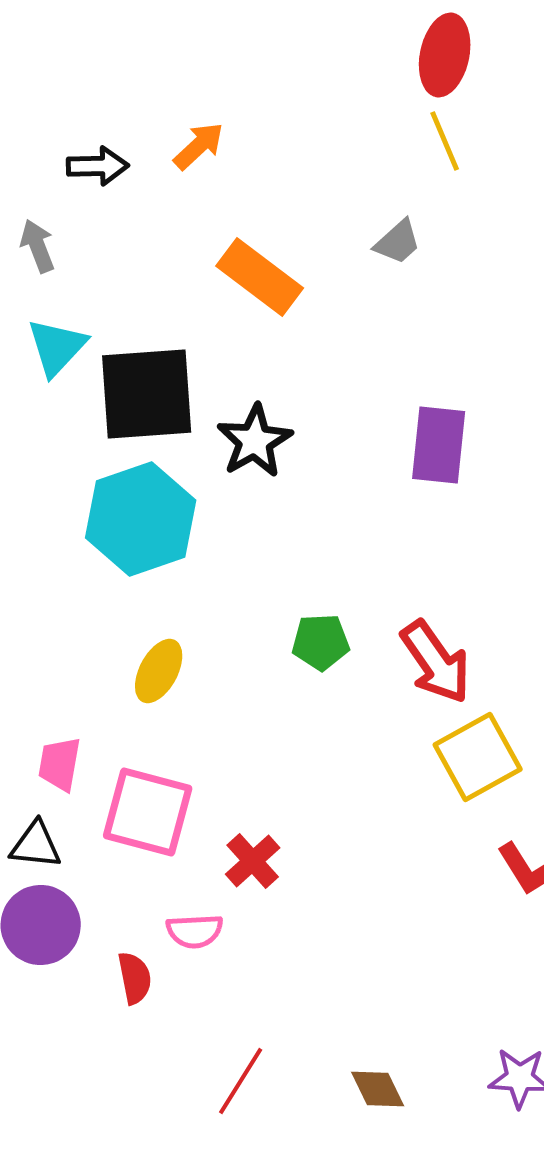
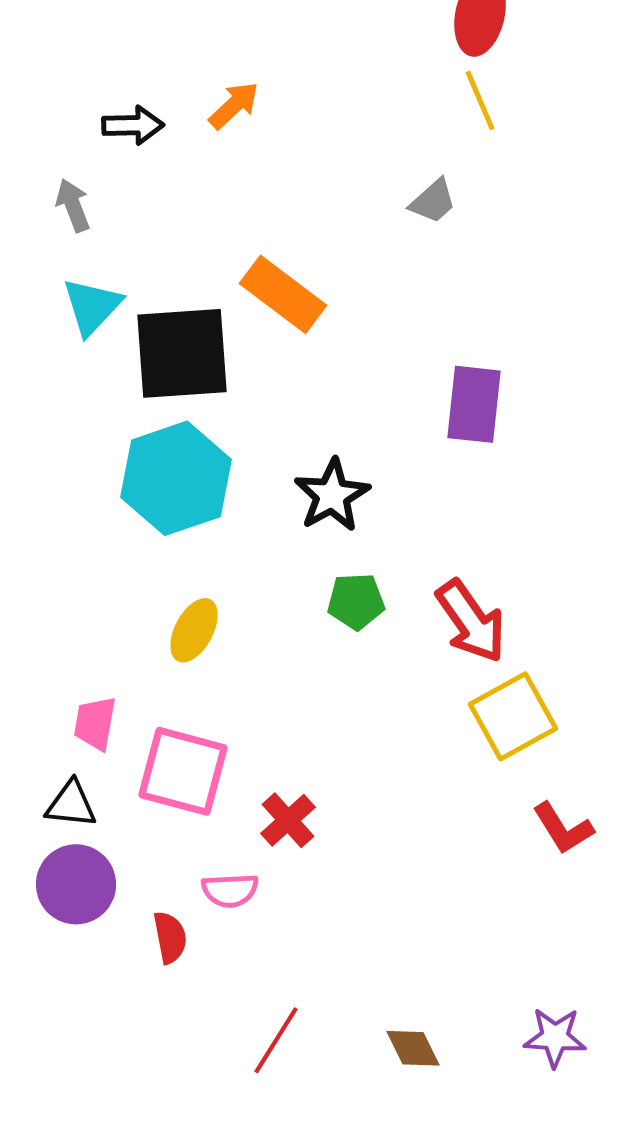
orange rectangle: (260, 277) -> (283, 294), moved
black star: (255, 441) -> (332, 495), moved

